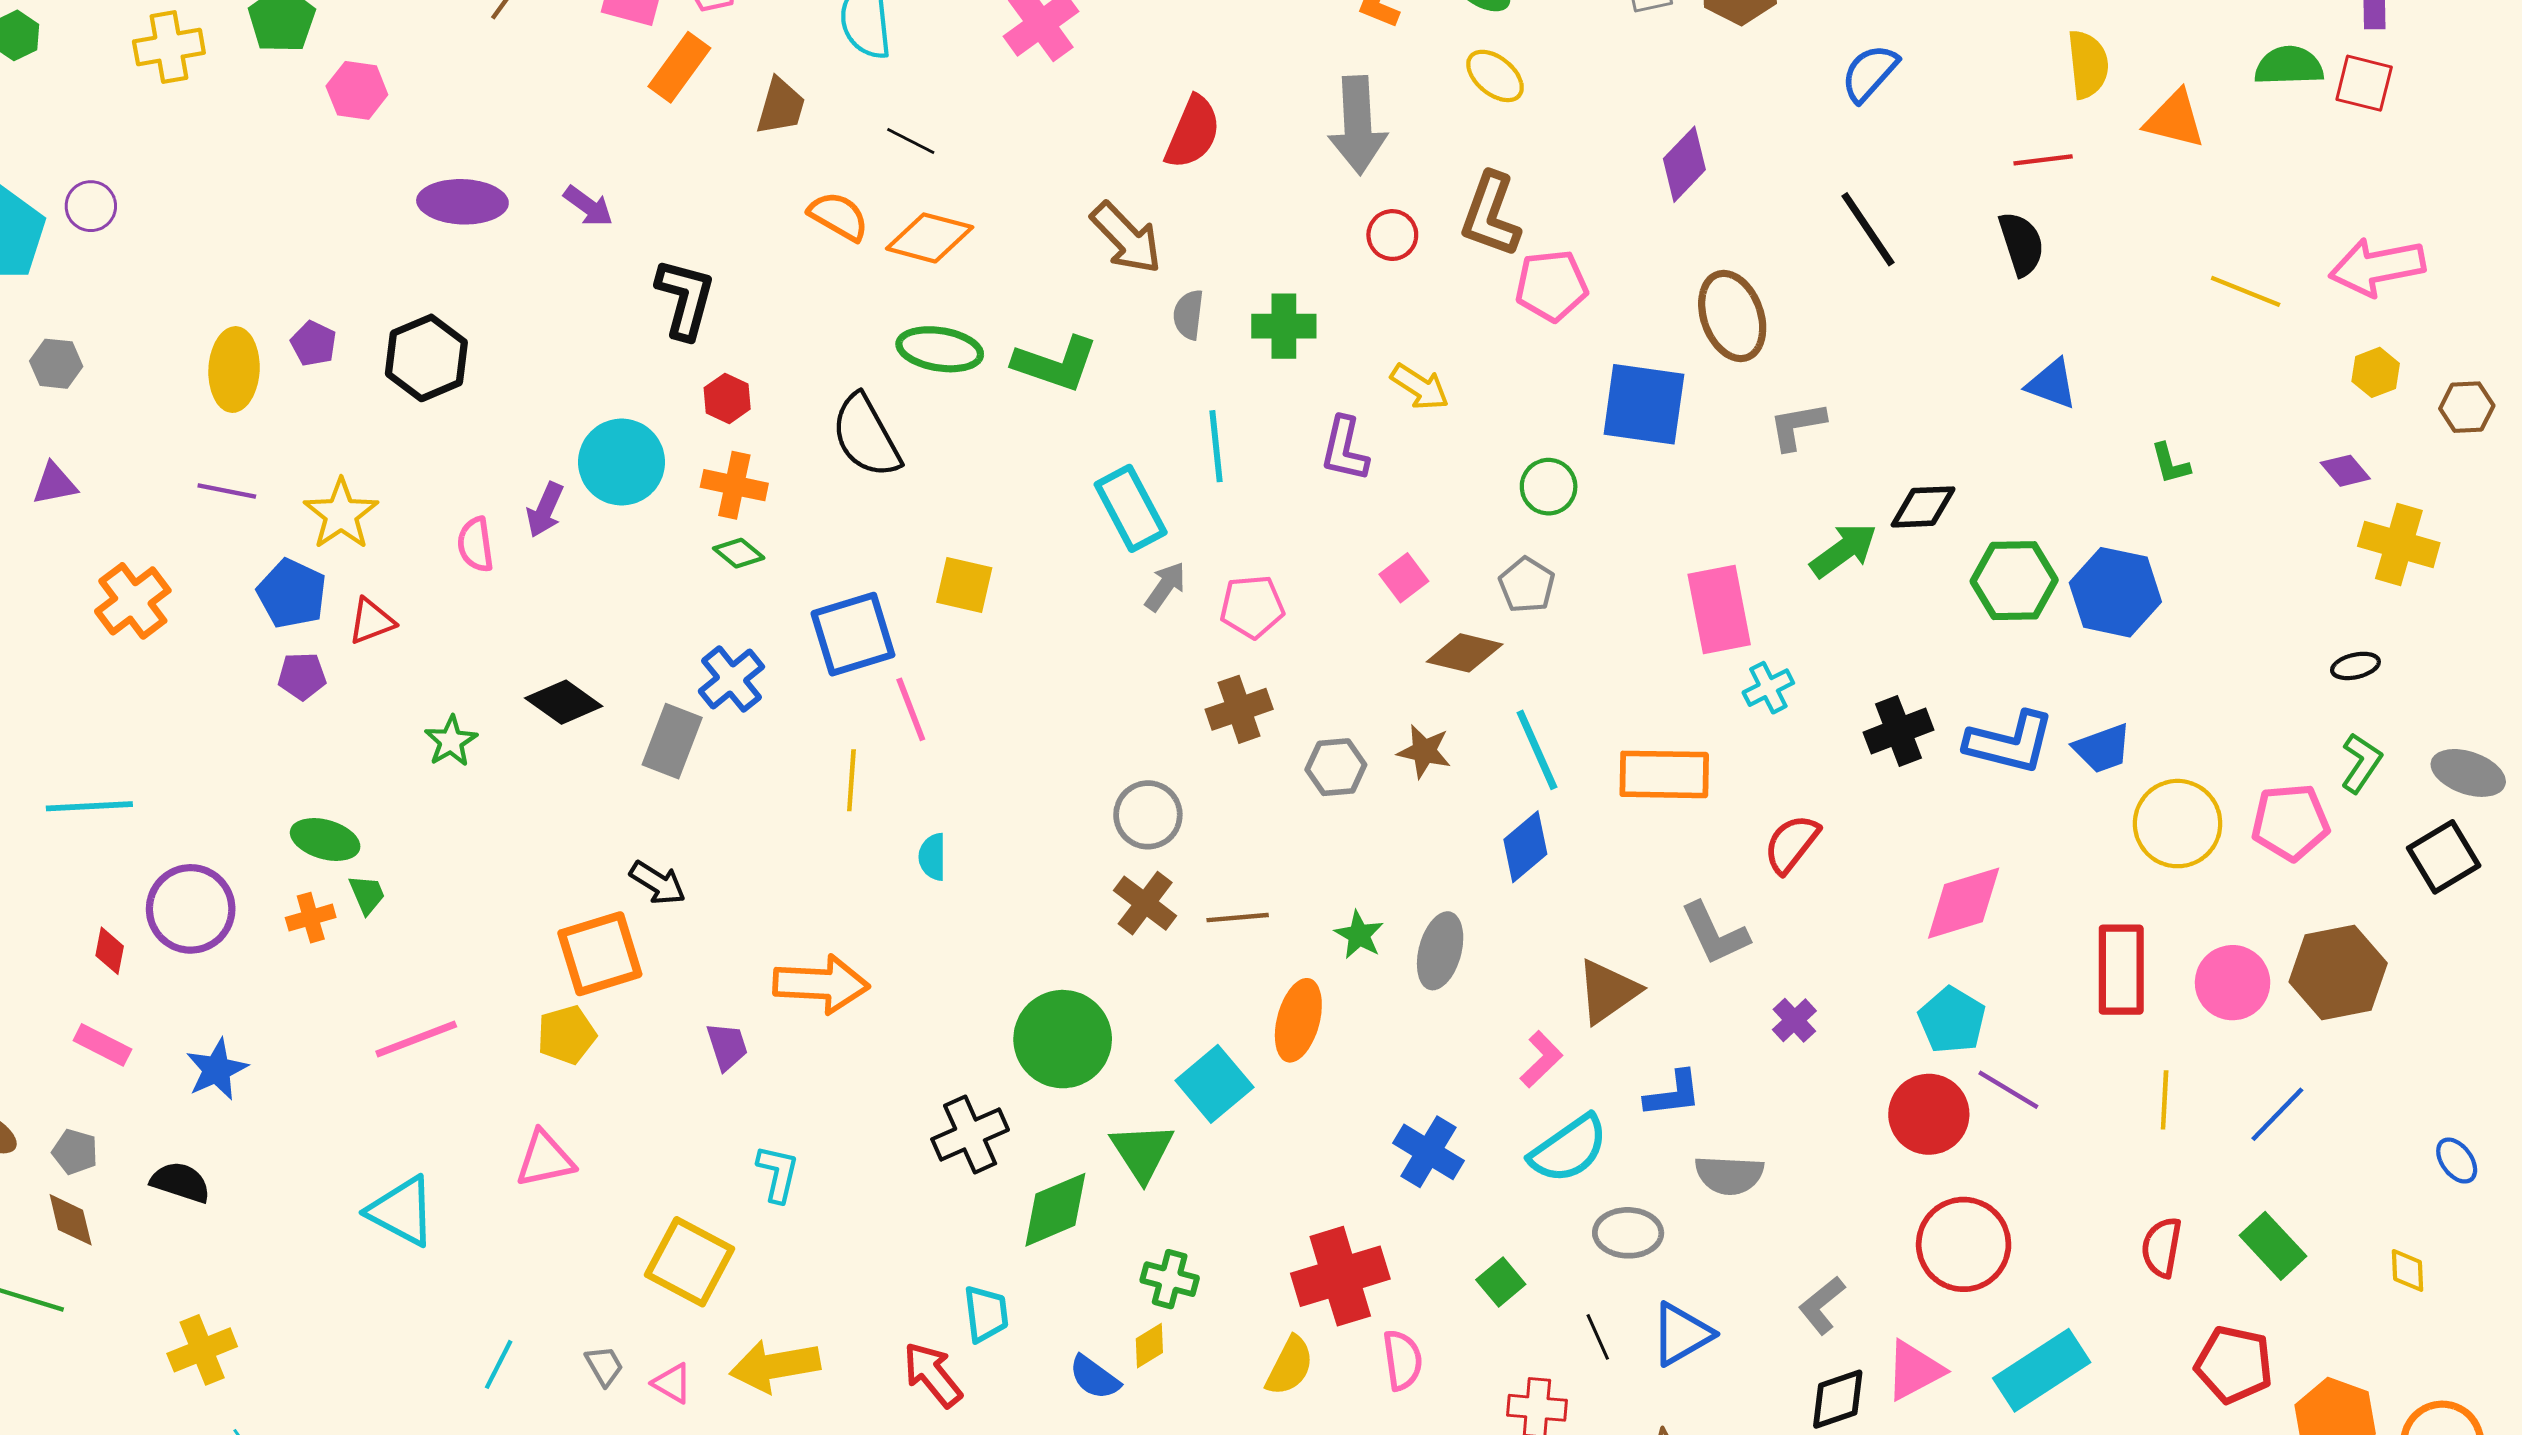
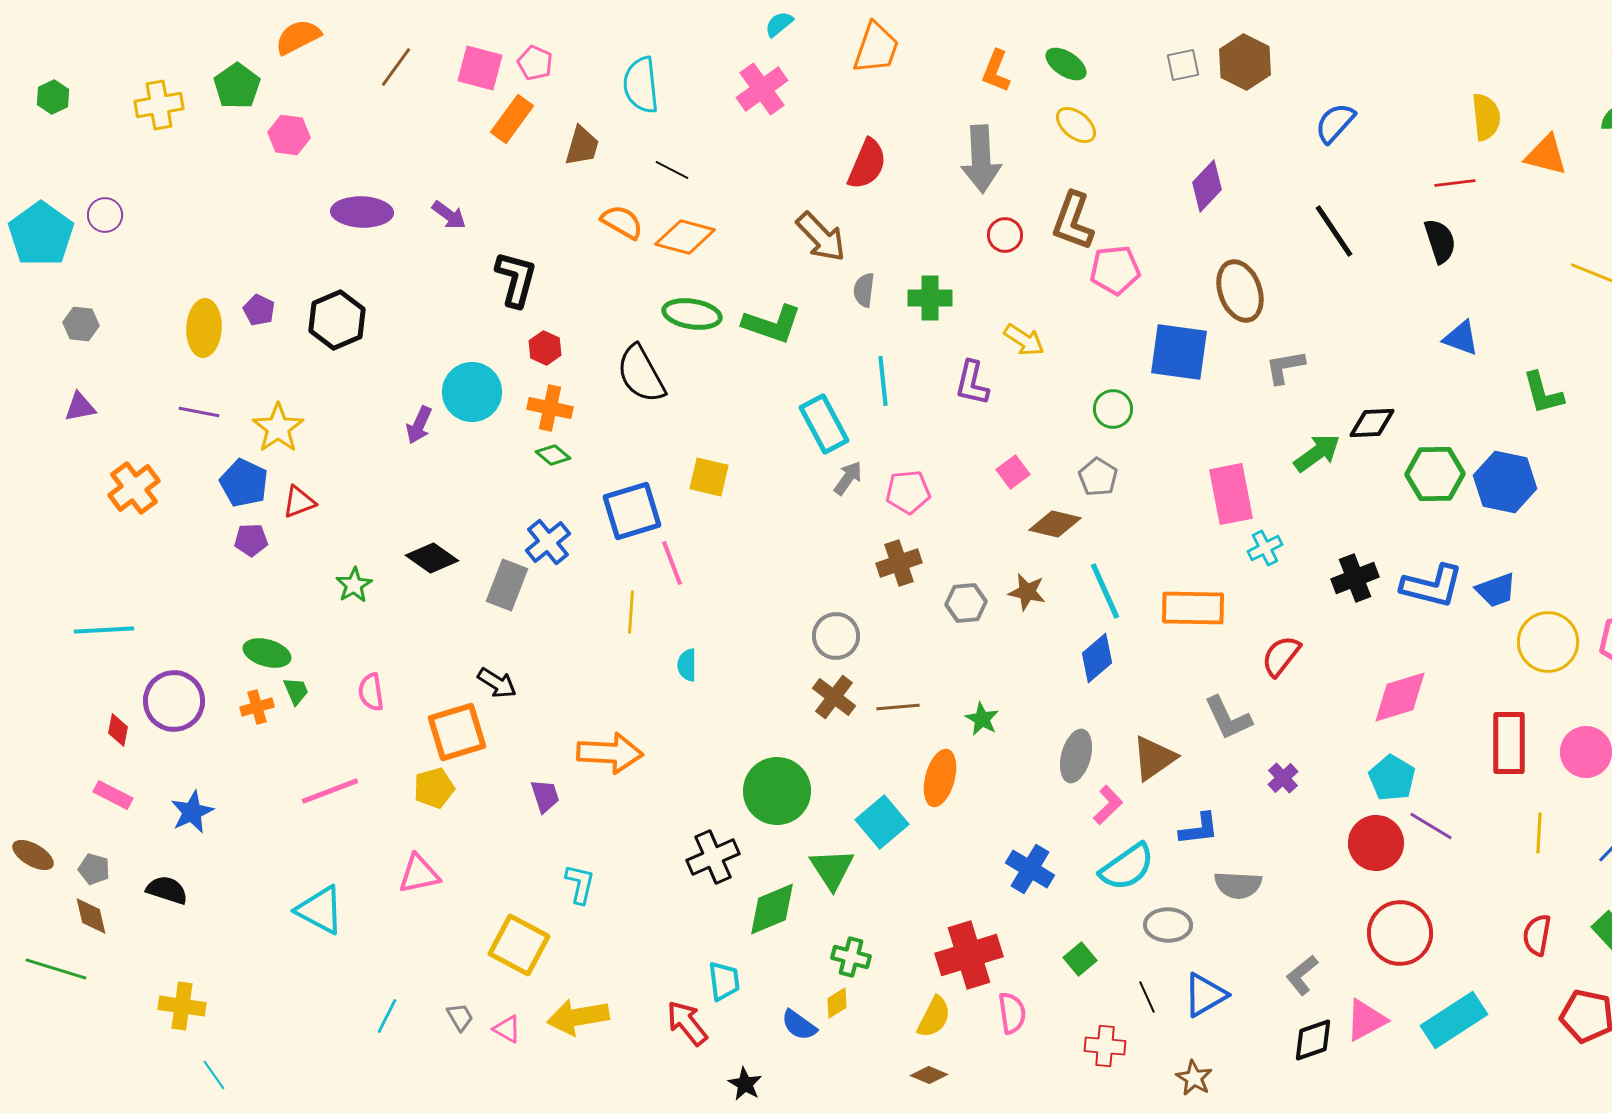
green L-shape: (2170, 464) -> (1543, 393), size x1.5
pink semicircle: (476, 544) -> (371, 692), moved
gray ellipse: (1440, 951) -> (1076, 756), moved
yellow cross: (202, 1350) -> (182, 1006), turned 30

